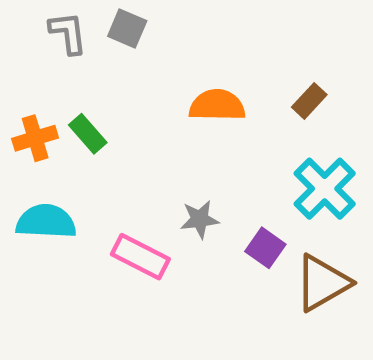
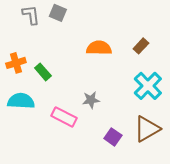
green rectangle: (88, 134) -> (43, 72), moved
purple square: (265, 248) -> (113, 137), moved

